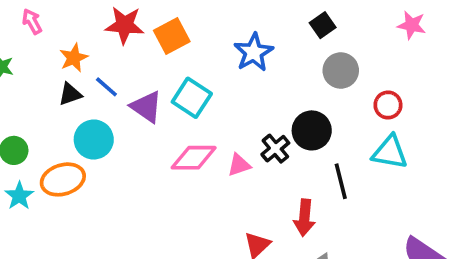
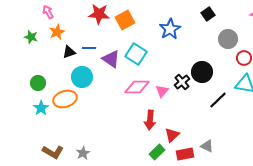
orange star: (74, 58) -> (57, 32), moved
gray circle: (341, 71) -> (228, 39), moved
blue line: (106, 87) -> (89, 48), turned -40
pink triangle: (239, 165) -> (162, 91), turned -32
black line: (341, 181) -> (218, 100), turned 60
red arrow: (304, 218) -> (150, 120), moved

